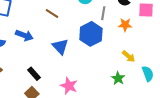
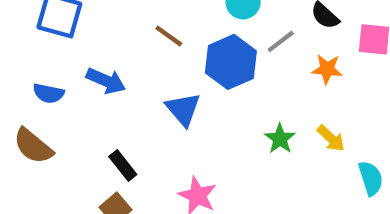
gray line: (103, 13) -> (281, 41), turned 40
blue hexagon: (91, 34) -> (231, 62), moved
green star: (118, 78) -> (280, 139), moved

